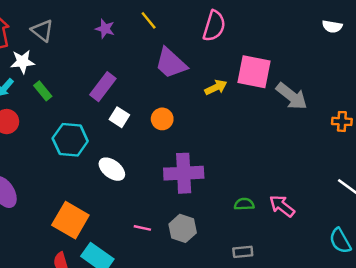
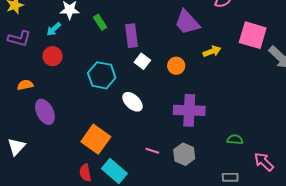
purple rectangle: (103, 87) -> (132, 36), turned -50
yellow arrow: (216, 87) -> (212, 51), moved
green rectangle: (43, 91) -> (100, 22), moved
pink arrow: (282, 206) -> (264, 162), moved

